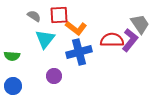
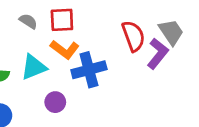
orange L-shape: (76, 28) -> (65, 50), moved
cyan triangle: (45, 39) -> (34, 67), moved, turned 30
red semicircle: (112, 40) -> (133, 36), moved, turned 70

